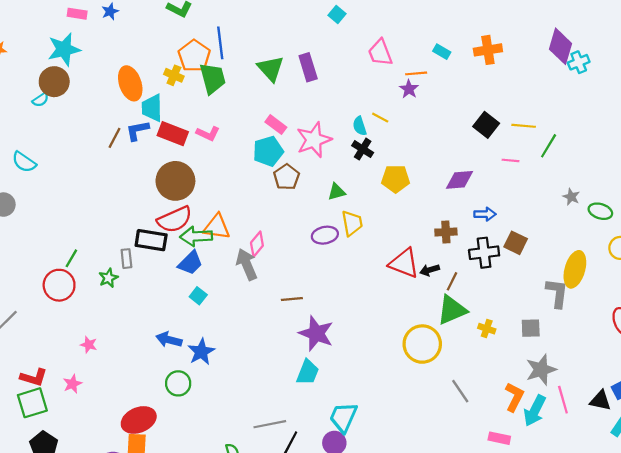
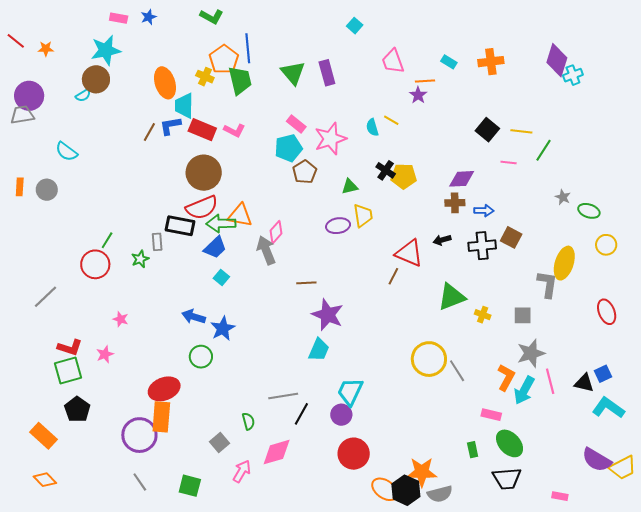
black cross: (363, 149) -> (386, 170), moved
brown cross: (446, 232) -> (455, 203), moved
black arrow: (430, 270) -> (442, 240), moved
brown line: (452, 281) -> (393, 276), moved
yellow circle: (422, 344) -> (429, 359), moved

